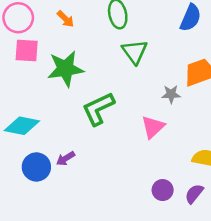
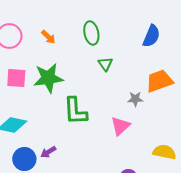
pink square: (27, 50) -> (16, 78), moved
green triangle: (135, 52) -> (105, 64), size x0.7
green L-shape: (98, 109) -> (75, 111), turned -68

